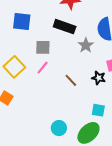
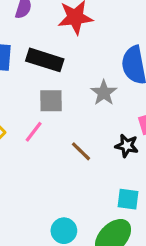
black rectangle: (65, 27) -> (45, 60), moved
gray square: (43, 47) -> (51, 101), moved

